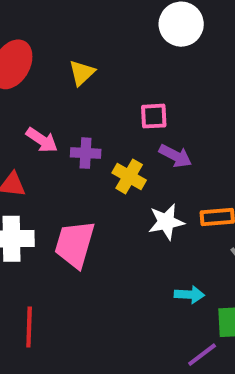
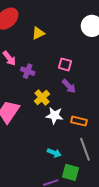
yellow cross: (129, 176) -> (42, 97), moved

